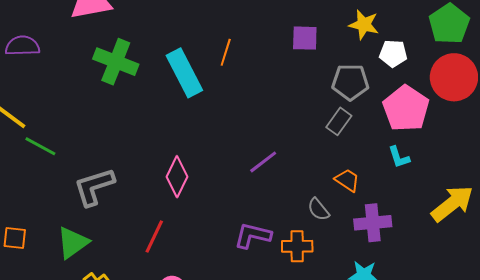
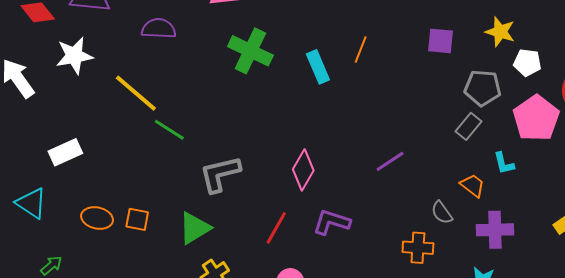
cyan rectangle: (184, 73) -> (318, 67), size x0.7
cyan L-shape: (399, 157) -> (504, 163), moved
purple L-shape: (253, 236) -> (332, 222), moved

